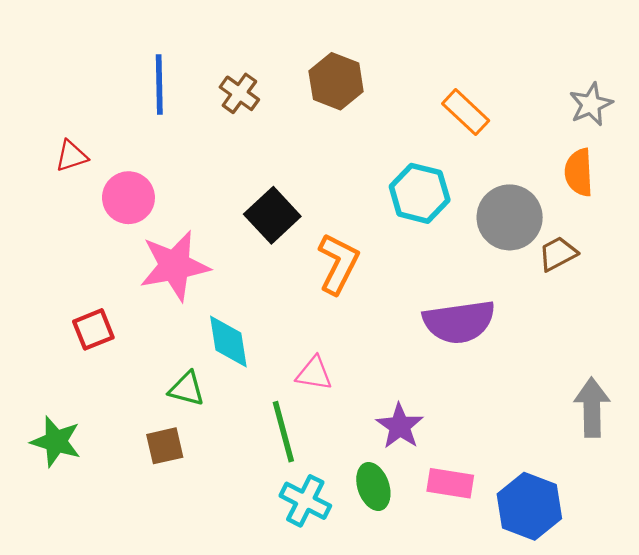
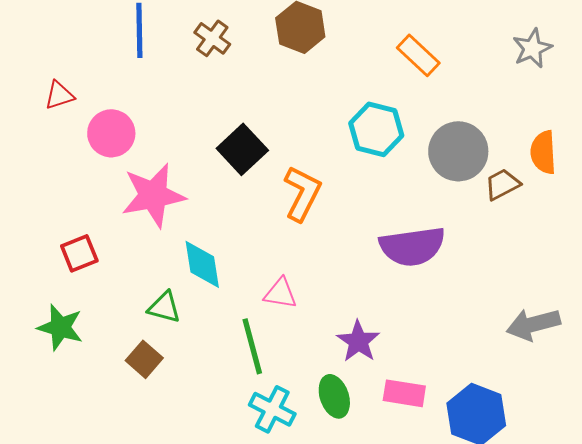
orange semicircle: (579, 172) -> (543, 152), moved
gray arrow: (592, 407) -> (533, 324), turned -104
green star: (56, 441) -> (60, 327), moved
brown square: (165, 446) -> (144, 359), turned -36

